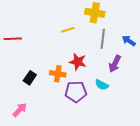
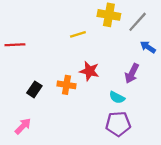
gray line: (103, 39) -> (138, 22), moved, turned 36
purple pentagon: (76, 92) -> (118, 124), moved

